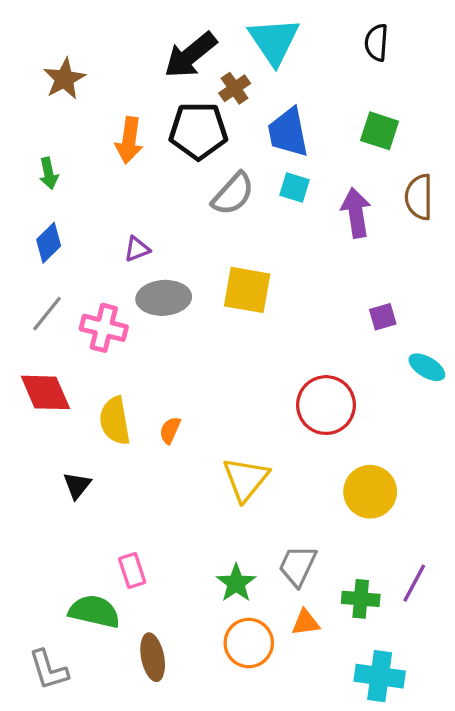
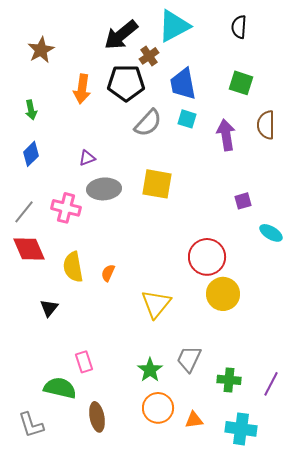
cyan triangle: (274, 41) -> (174, 26), turned 36
gray line: (47, 314) -> (24, 212), moved
yellow circle: (370, 492) -> (223, 294), moved
purple line: (414, 583) -> (271, 384), moved
orange triangle: (306, 623) -> (194, 420), moved

